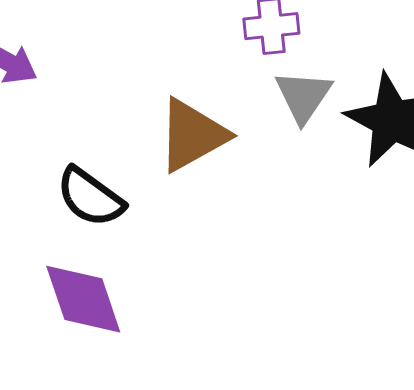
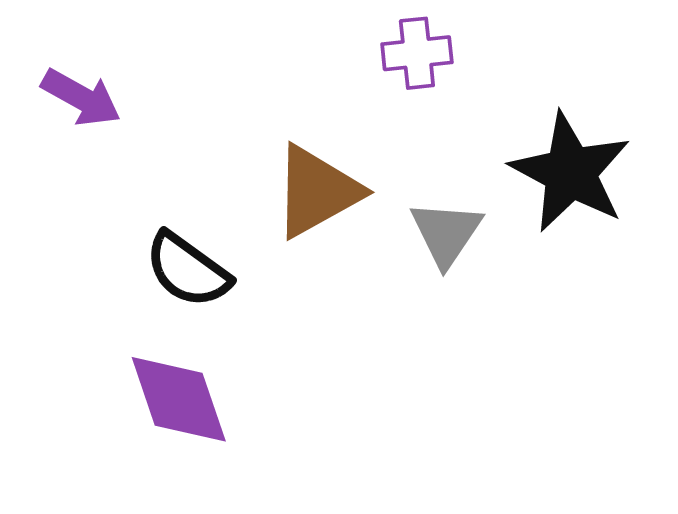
gray triangle: (303, 96) -> (446, 233), moved

